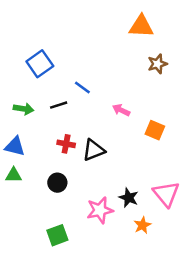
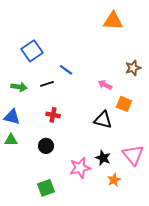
brown star: (157, 64) -> (133, 68), moved
pink arrow: (121, 110) -> (105, 85), moved
black triangle: (94, 150) -> (103, 120), moved, turned 36

